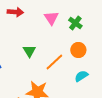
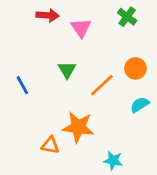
pink triangle: (51, 18) -> (81, 28), moved
green cross: (75, 23) -> (127, 17), moved

